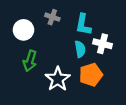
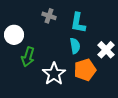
white circle: (23, 30) -> (14, 35), moved
white cross: (103, 44) -> (106, 50), moved, turned 30

